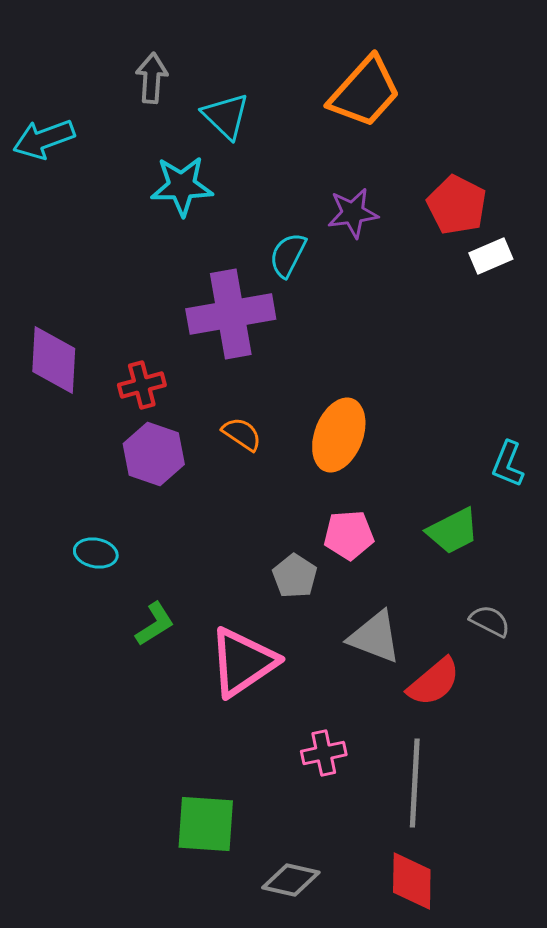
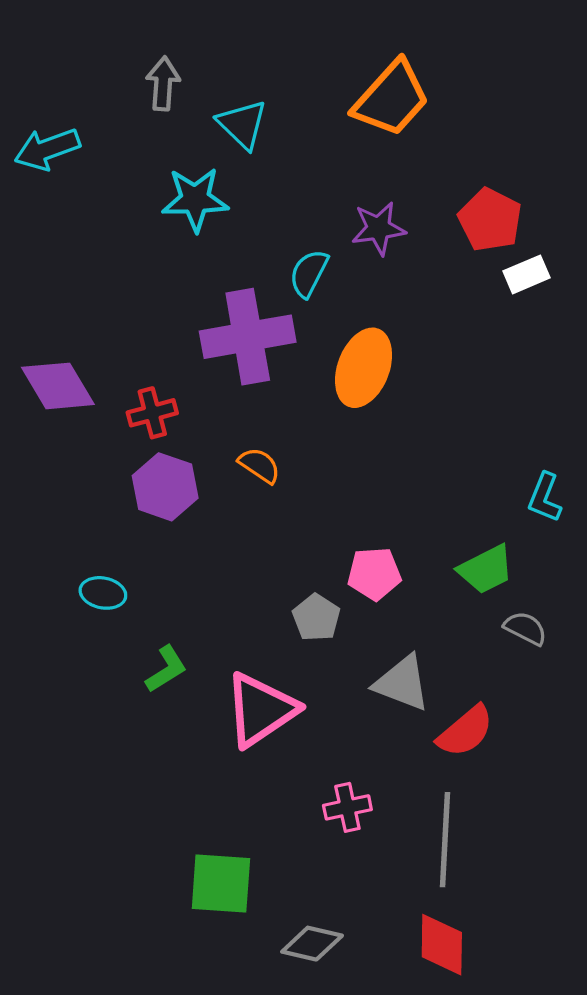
purple diamond: (54, 360) -> (58, 386), turned -34
orange ellipse: (339, 435) -> (364, 368), moved
gray semicircle: (490, 621) -> (525, 628), moved

